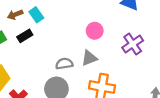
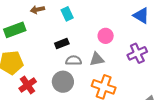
cyan rectangle: (36, 15) -> (67, 14), moved
black rectangle: (25, 36) -> (62, 44), moved

